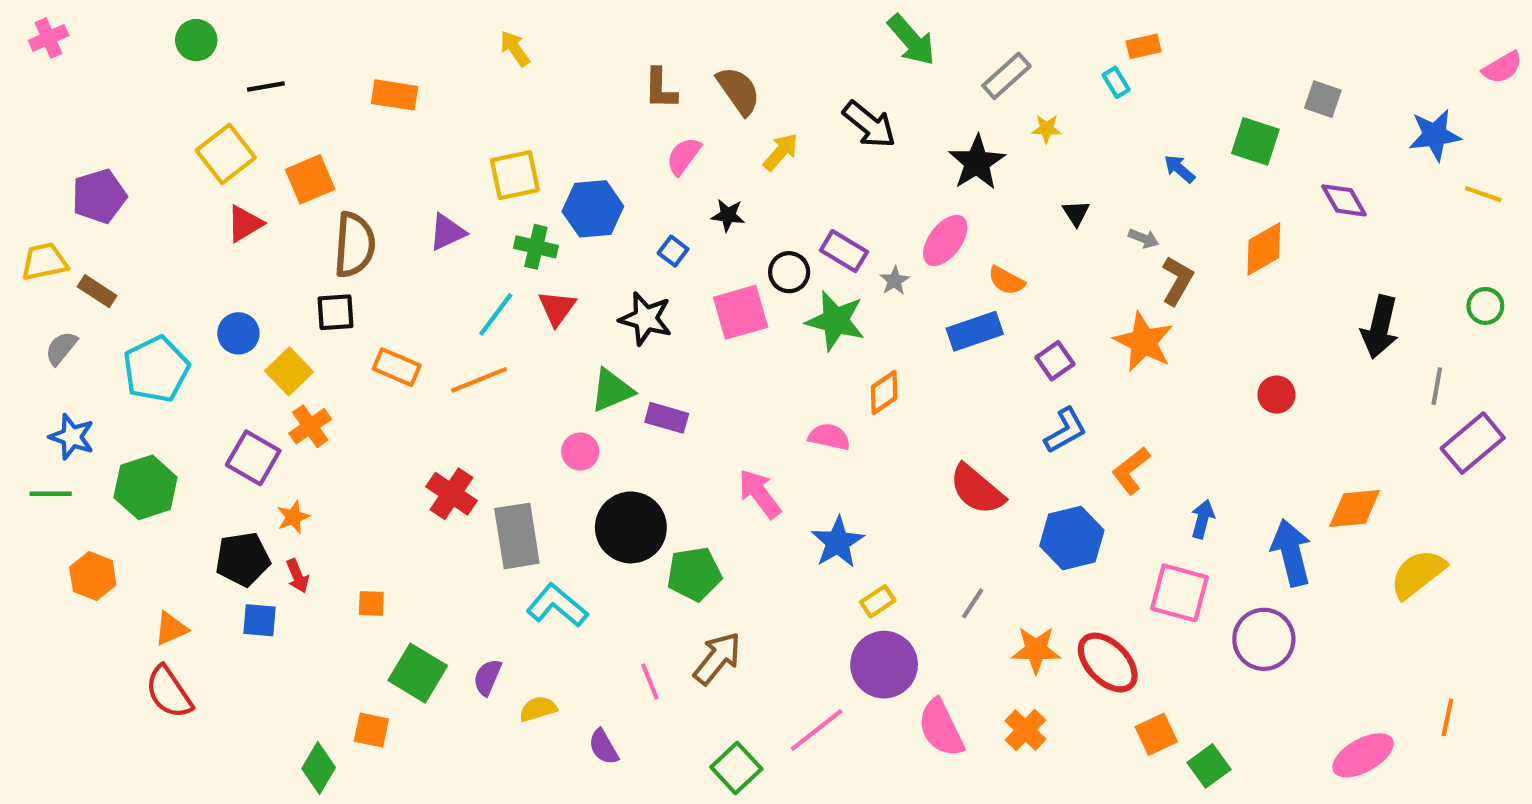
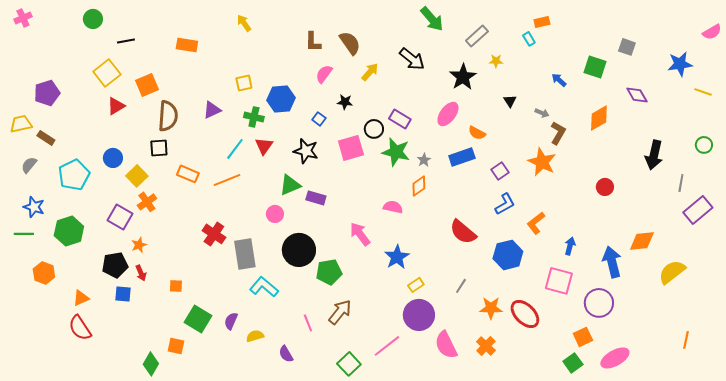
yellow square: (515, 175) -> (244, 83), size x0.7
gray star: (895, 281) -> (424, 160), moved
orange square: (1156, 734) -> (583, 337), moved
pink ellipse: (1363, 755) -> (615, 358), moved

